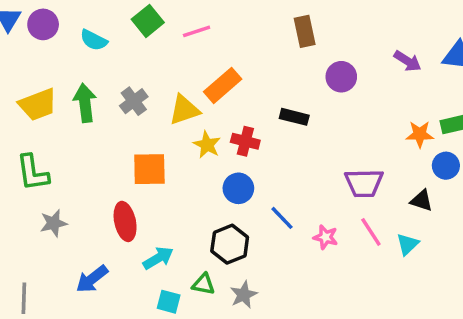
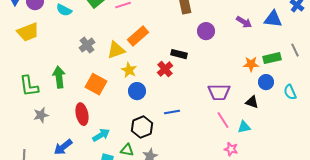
green arrow: (85, 103) -> (59, 77), moved
yellow trapezoid: (38, 105) -> (28, 32), moved
red cross: (245, 141) -> (165, 69), moved, turned 35
orange square: (149, 169) -> (96, 84), turned 30
blue circle: (238, 188) -> (137, 91), moved
blue line: (282, 218) -> (172, 112), turned -56
pink star: (326, 237) -> (231, 149), moved
cyan triangle: (408, 244) -> (244, 127), turned 32

